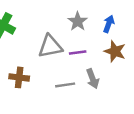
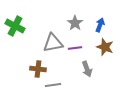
brown cross: (19, 77) -> (38, 69), moved
gray line: (65, 85) -> (53, 85), moved

